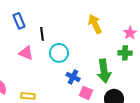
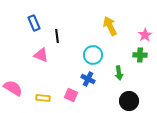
cyan circle: (59, 53) -> (93, 55), moved
green arrow: (104, 71) -> (119, 73), size x0.6
pink square: (86, 93) -> (71, 95), moved

